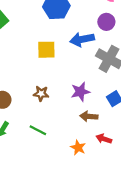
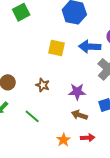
red arrow: (104, 139) -> (88, 138), turned 144

